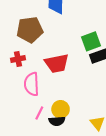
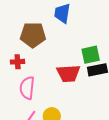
red trapezoid: (57, 63) -> (68, 73), moved

